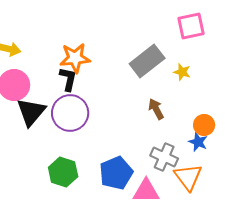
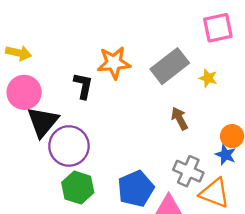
orange star: (75, 58) -> (114, 63), moved
purple circle: (70, 113) -> (69, 146), moved
orange triangle: (188, 177) -> (215, 193), turned -32

